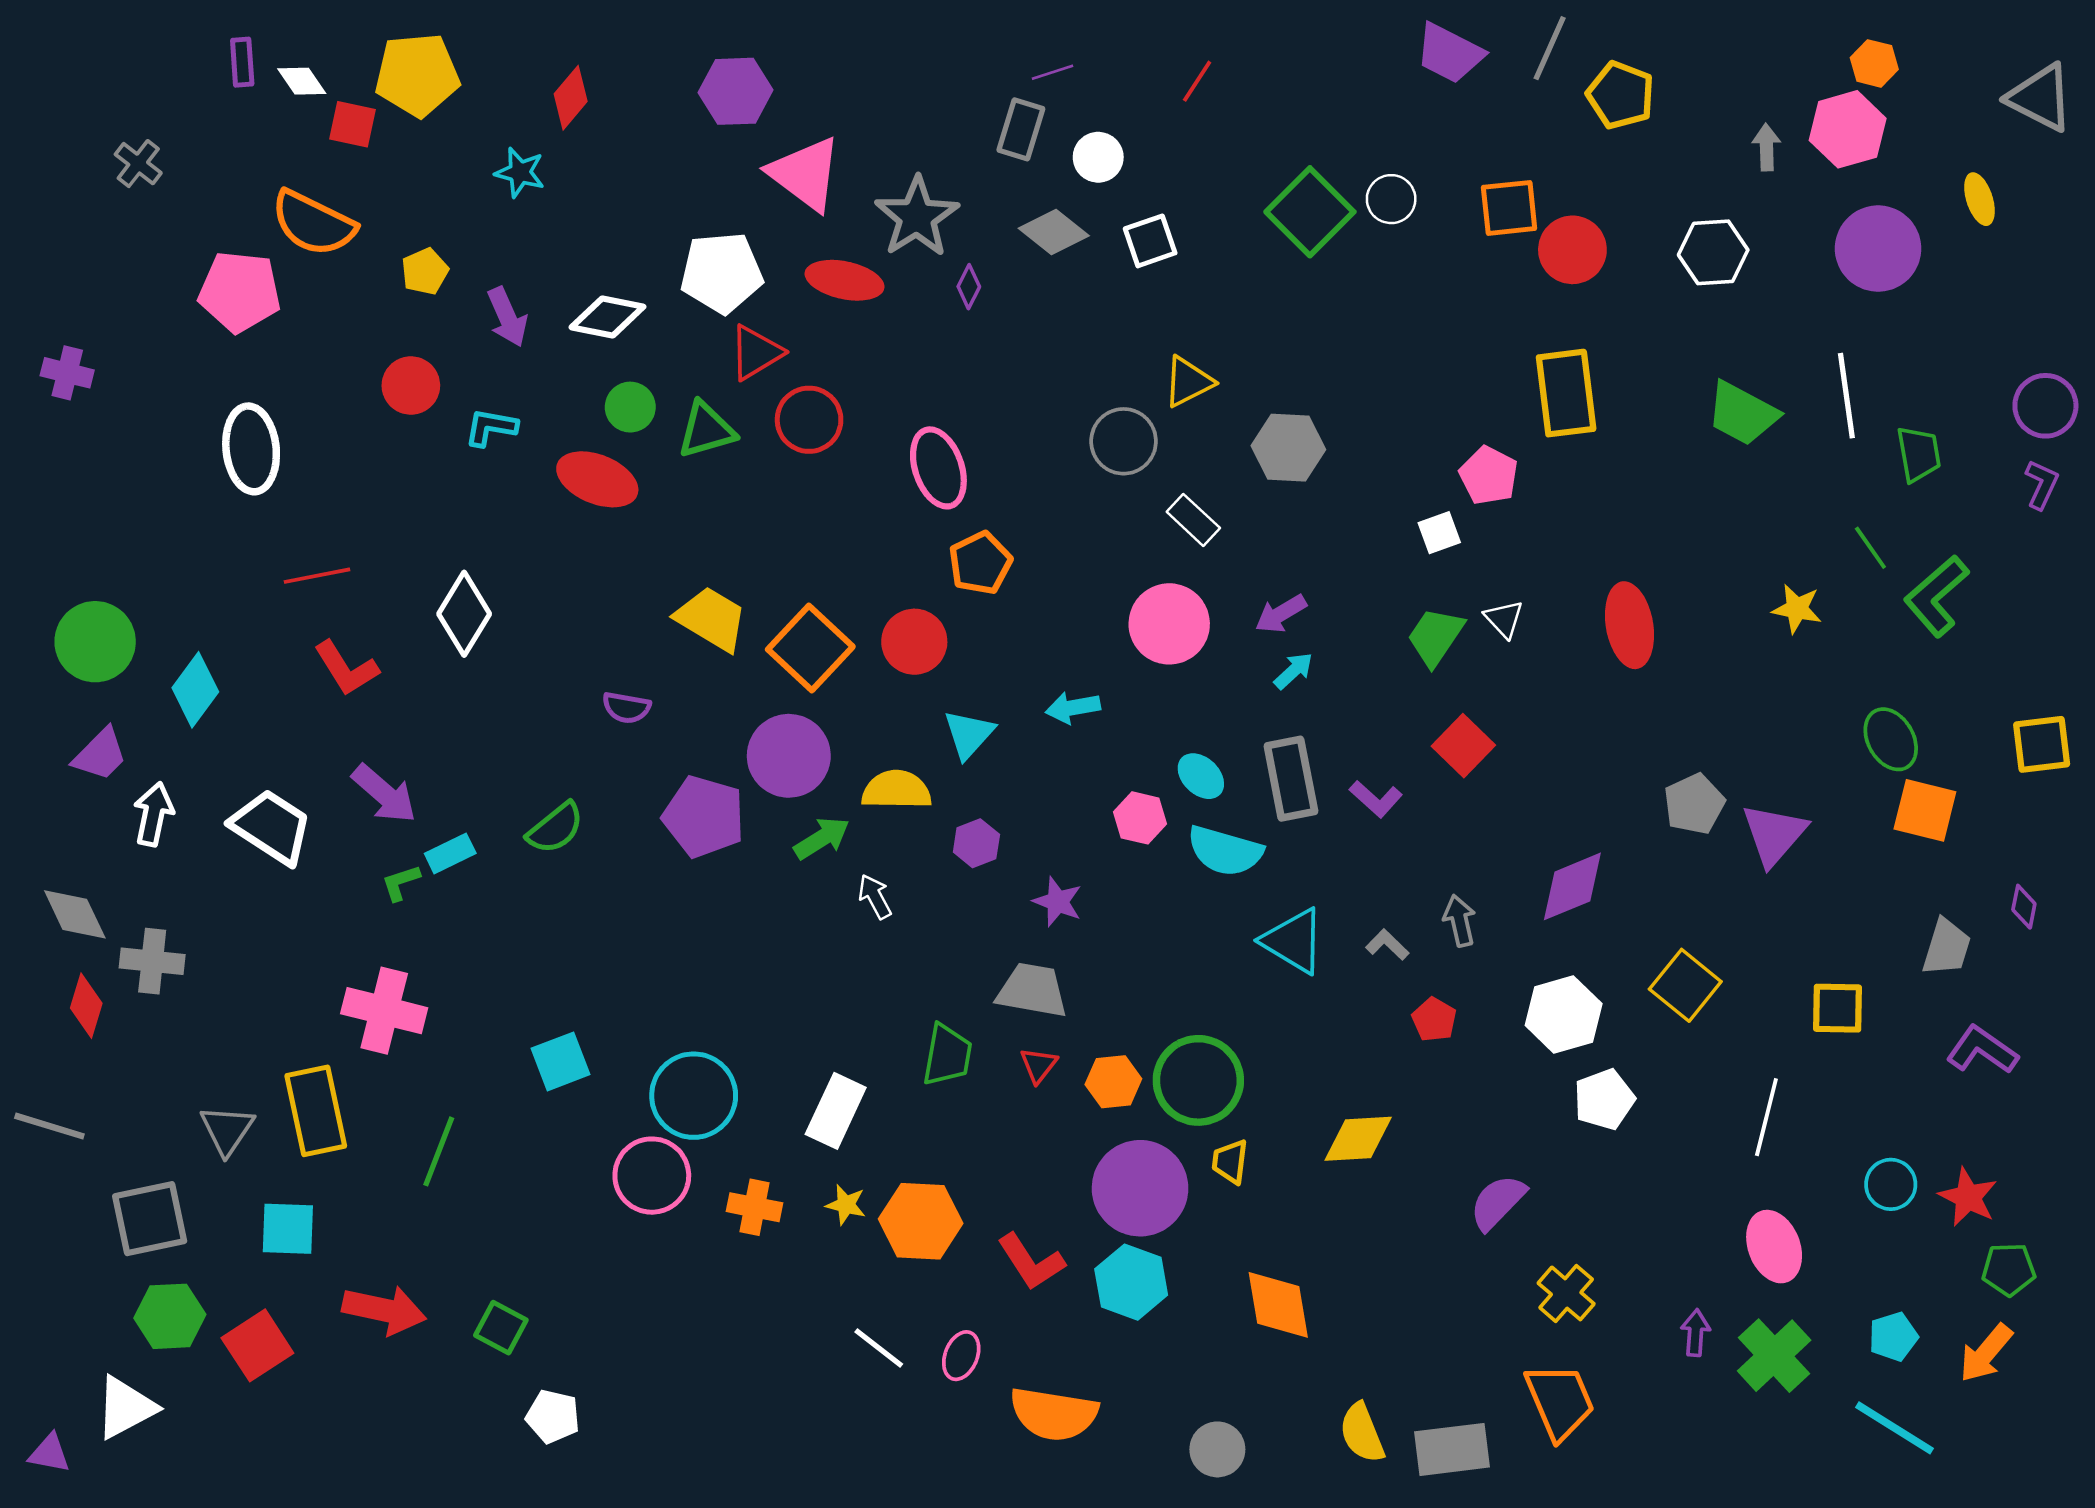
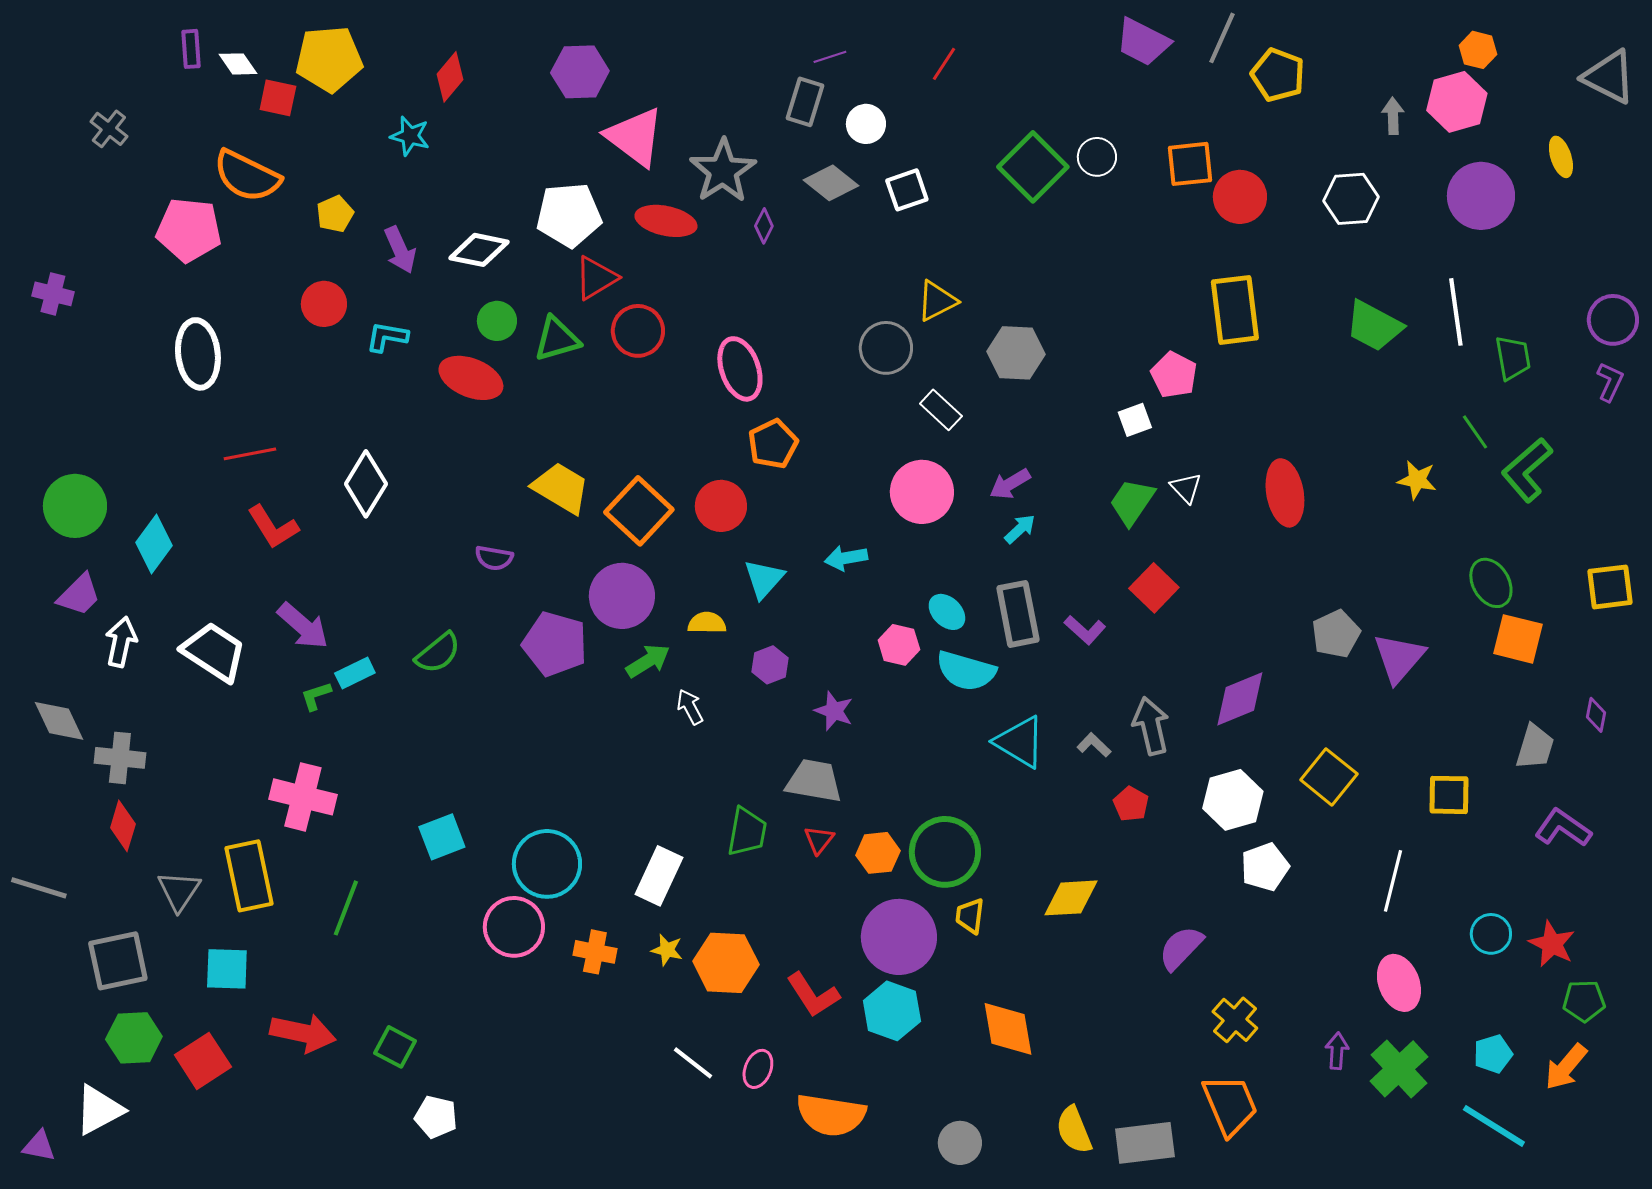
yellow semicircle: (897, 790) -> (707, 623), size x0.7
gray arrow: (1460, 921) -> (1151, 726), size x1.4
red diamond: (86, 1006) -> (123, 826), moved

